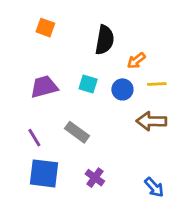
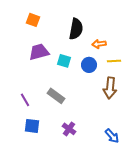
orange arrow: (136, 61) -> (99, 44), turned 32
purple trapezoid: (44, 87) -> (39, 52), moved
brown arrow: (151, 121) -> (110, 88), turned -85
blue square: (44, 173) -> (32, 126), size x0.7

